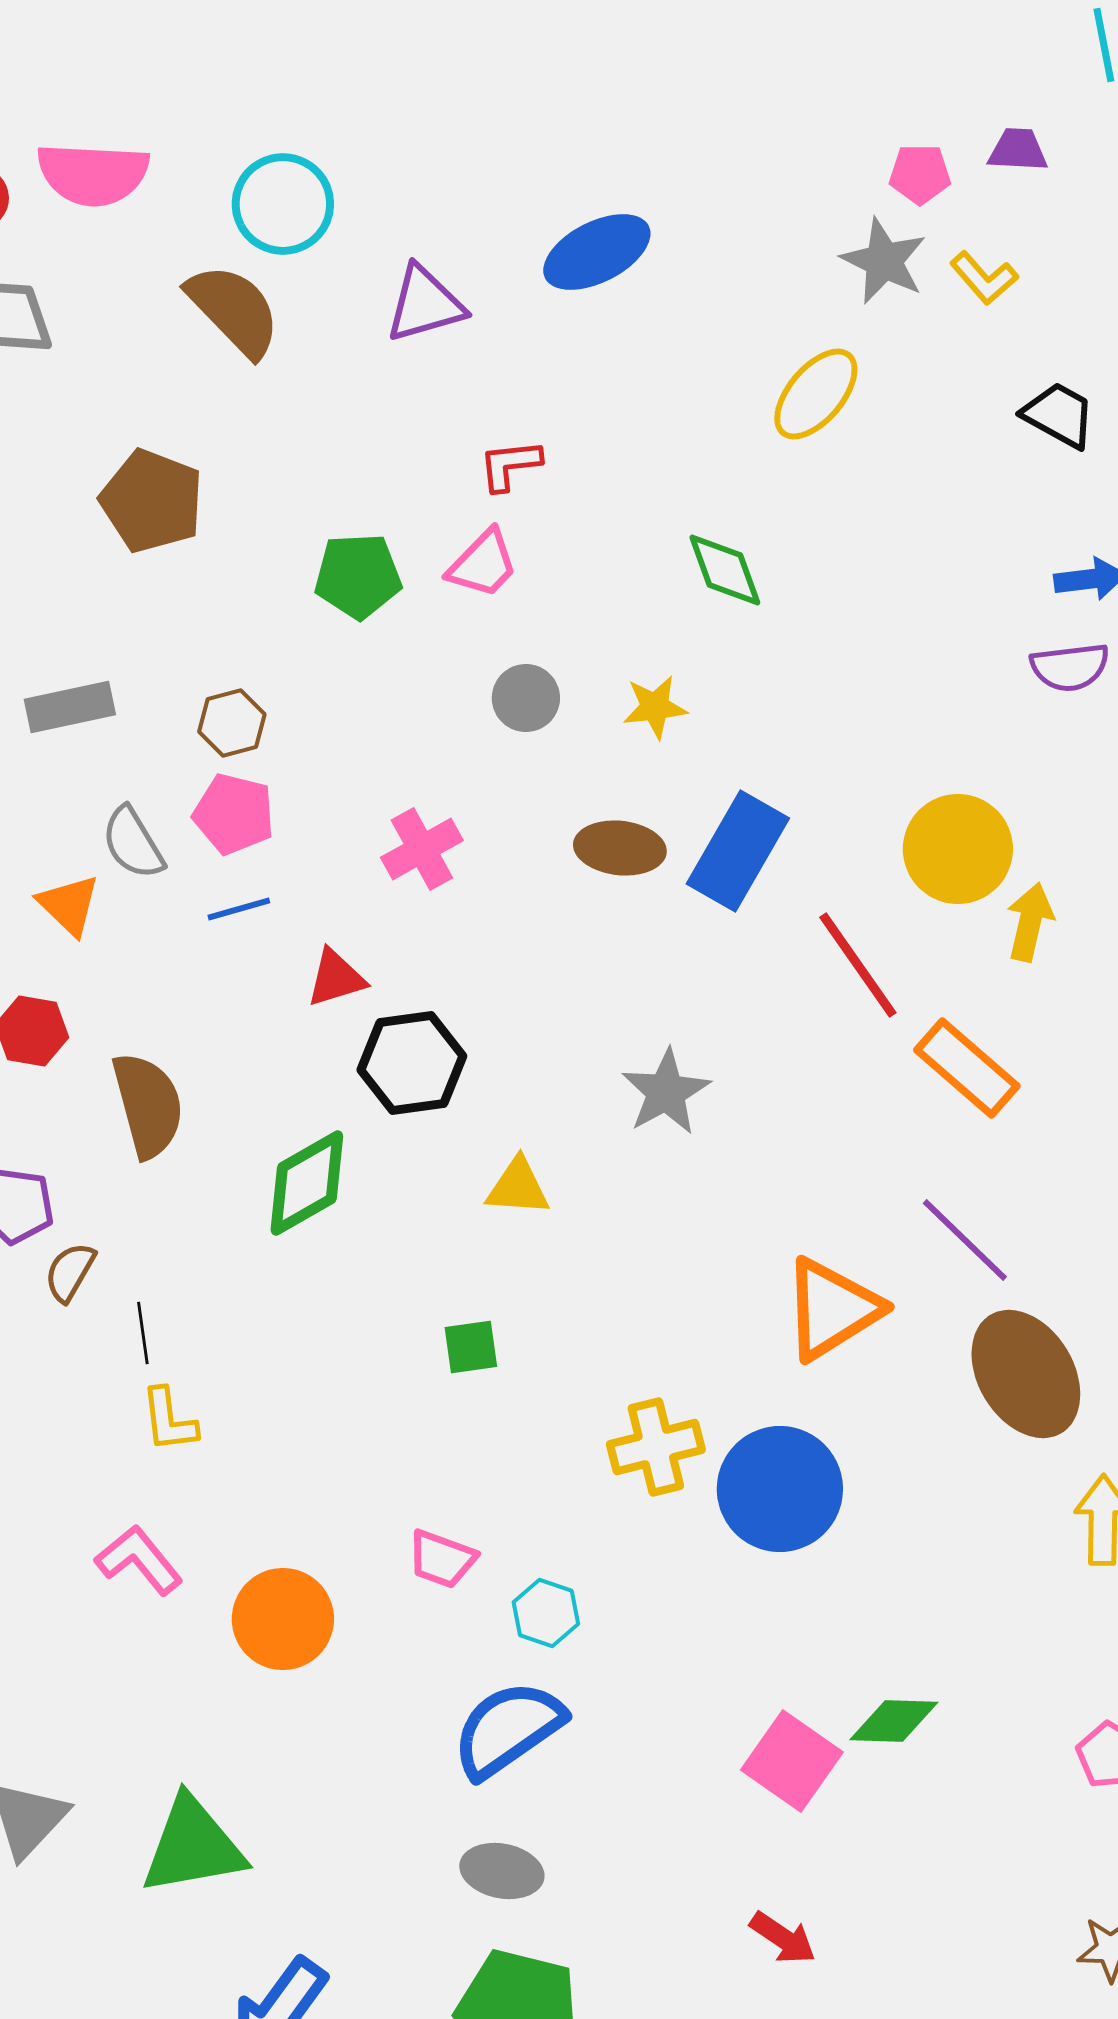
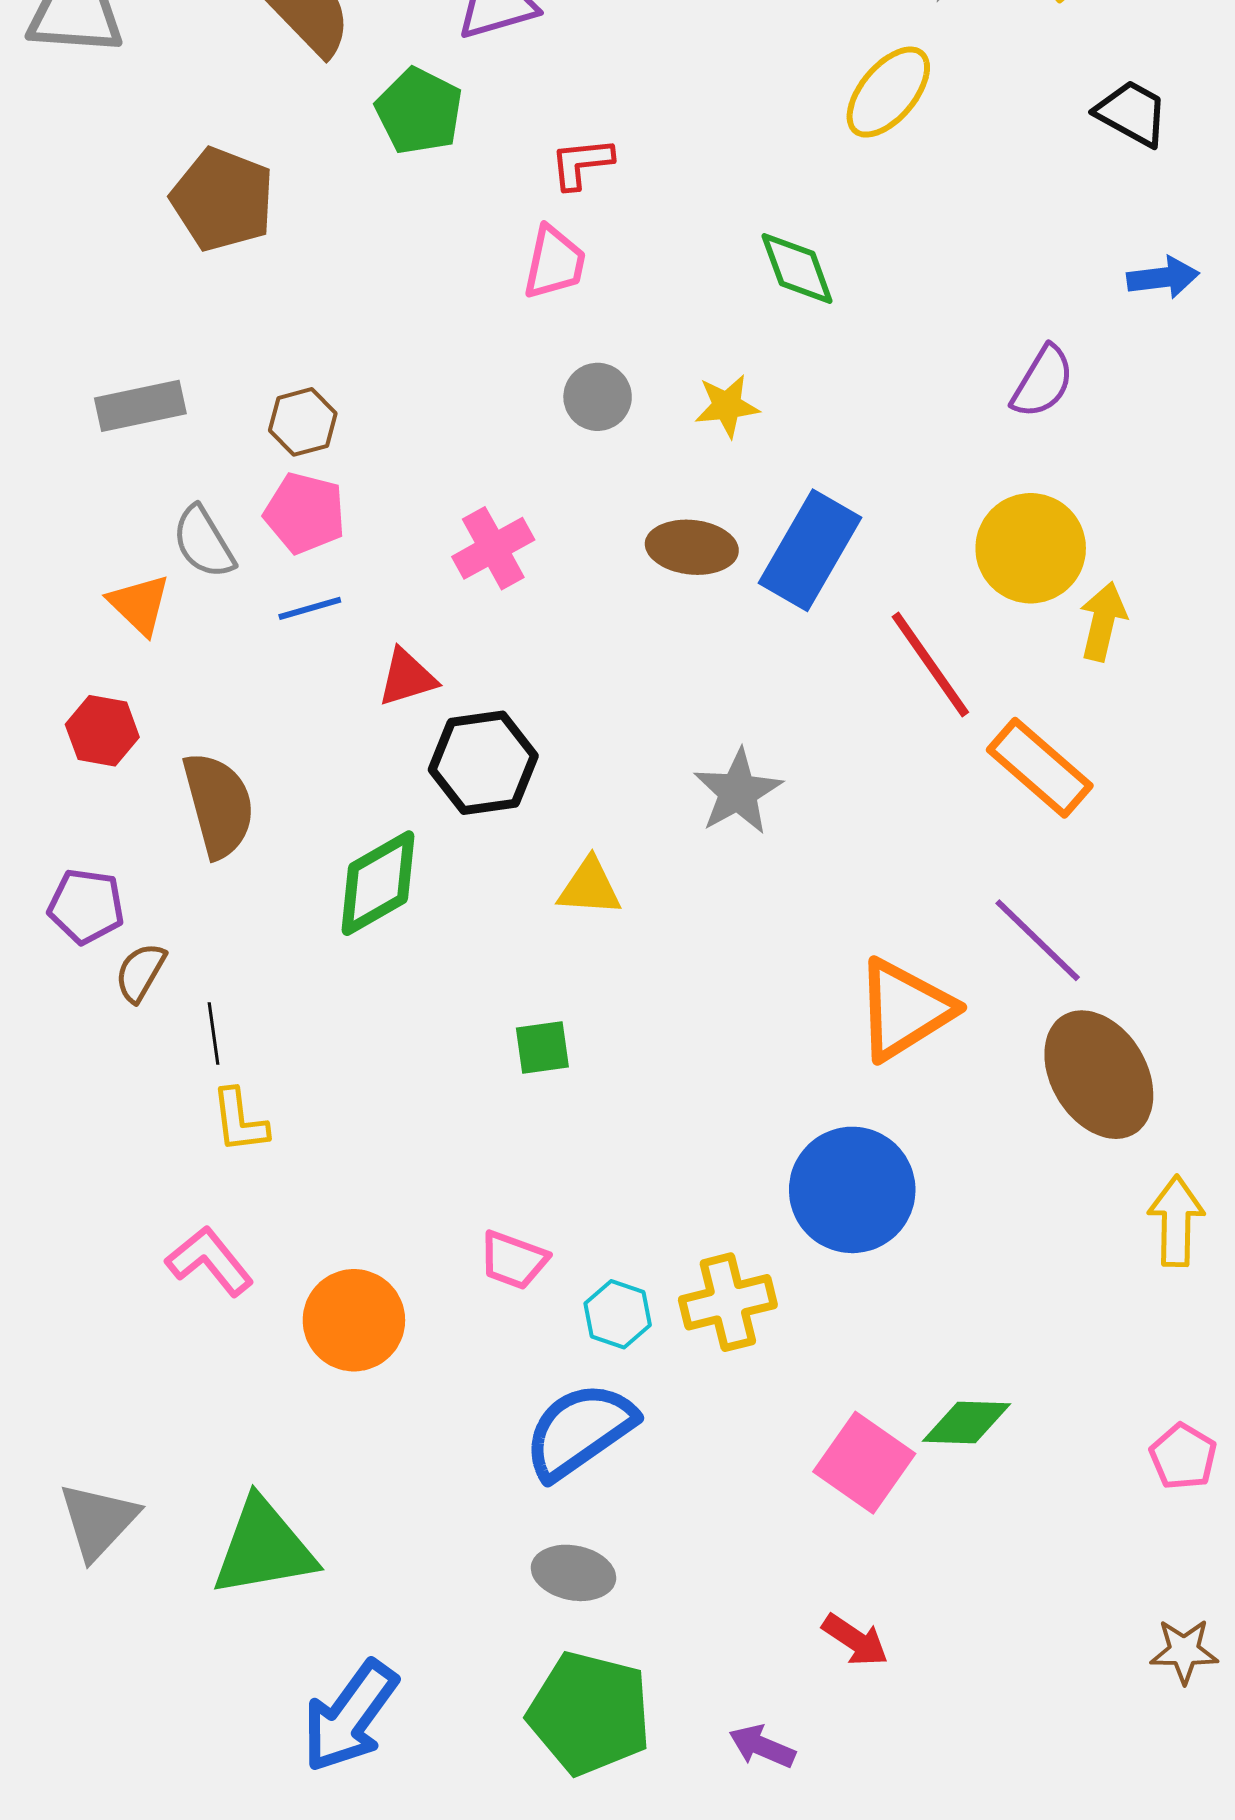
pink trapezoid: (483, 564) -> (554, 263), turned -32
green pentagon: (358, 576) -> (419, 111), moved, turned 30
purple semicircle: (1070, 667) -> (1043, 382), moved, turned -52
yellow cross: (656, 1447) -> (728, 1302), moved

